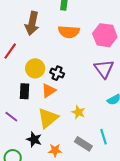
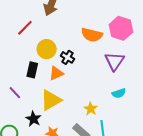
orange semicircle: (69, 32) -> (92, 35), moved
yellow star: (78, 112) -> (91, 109), moved

